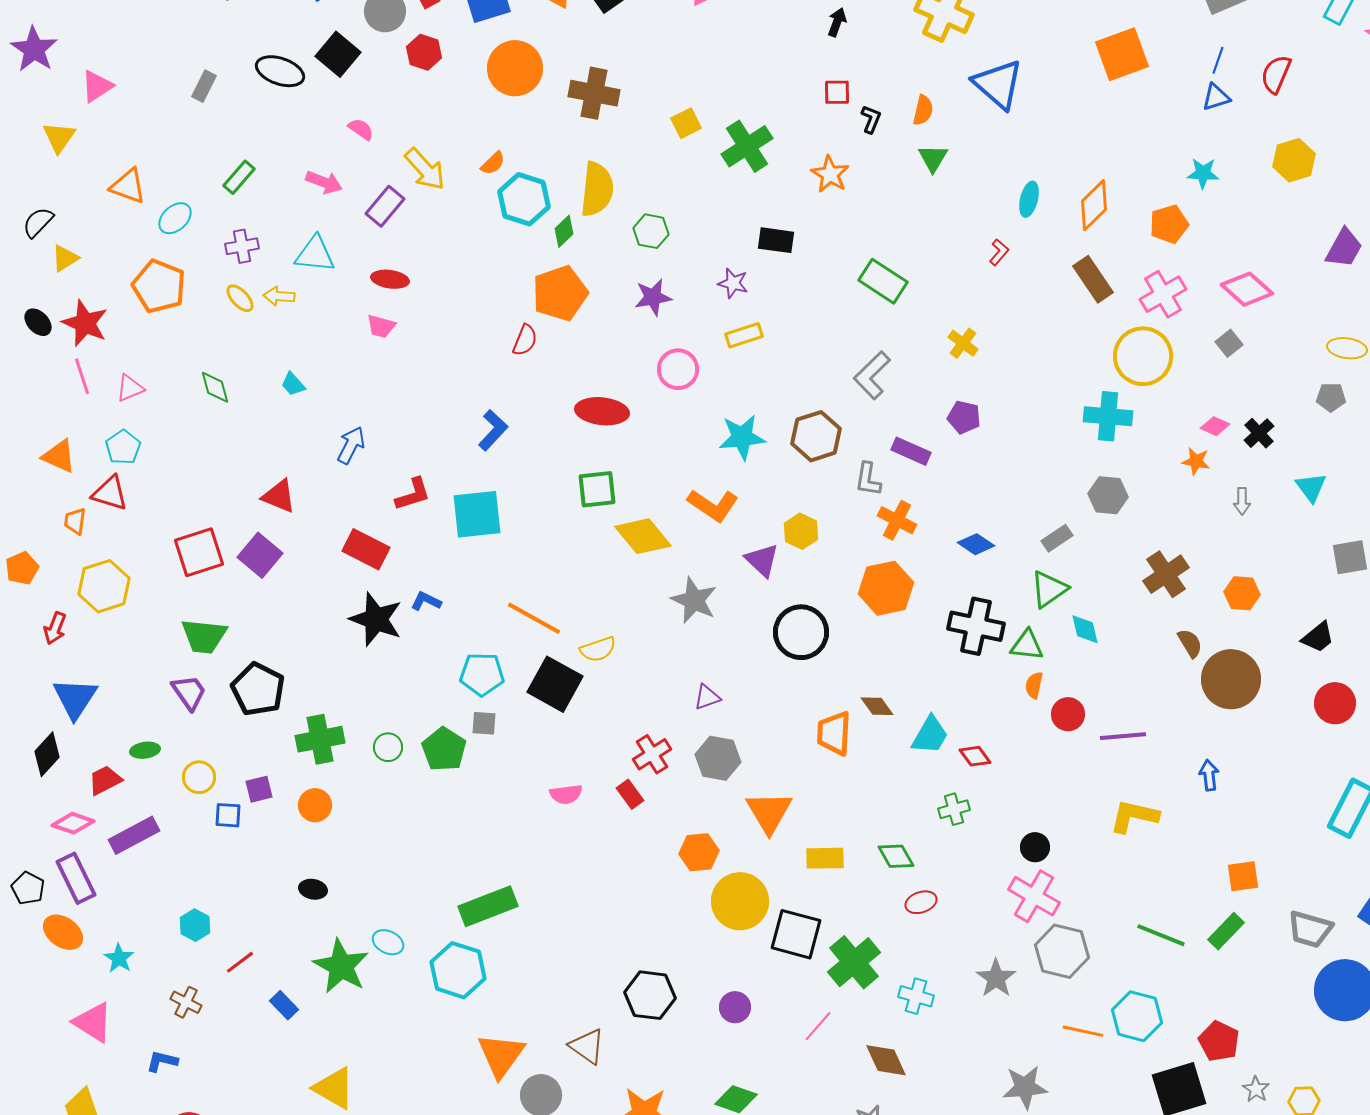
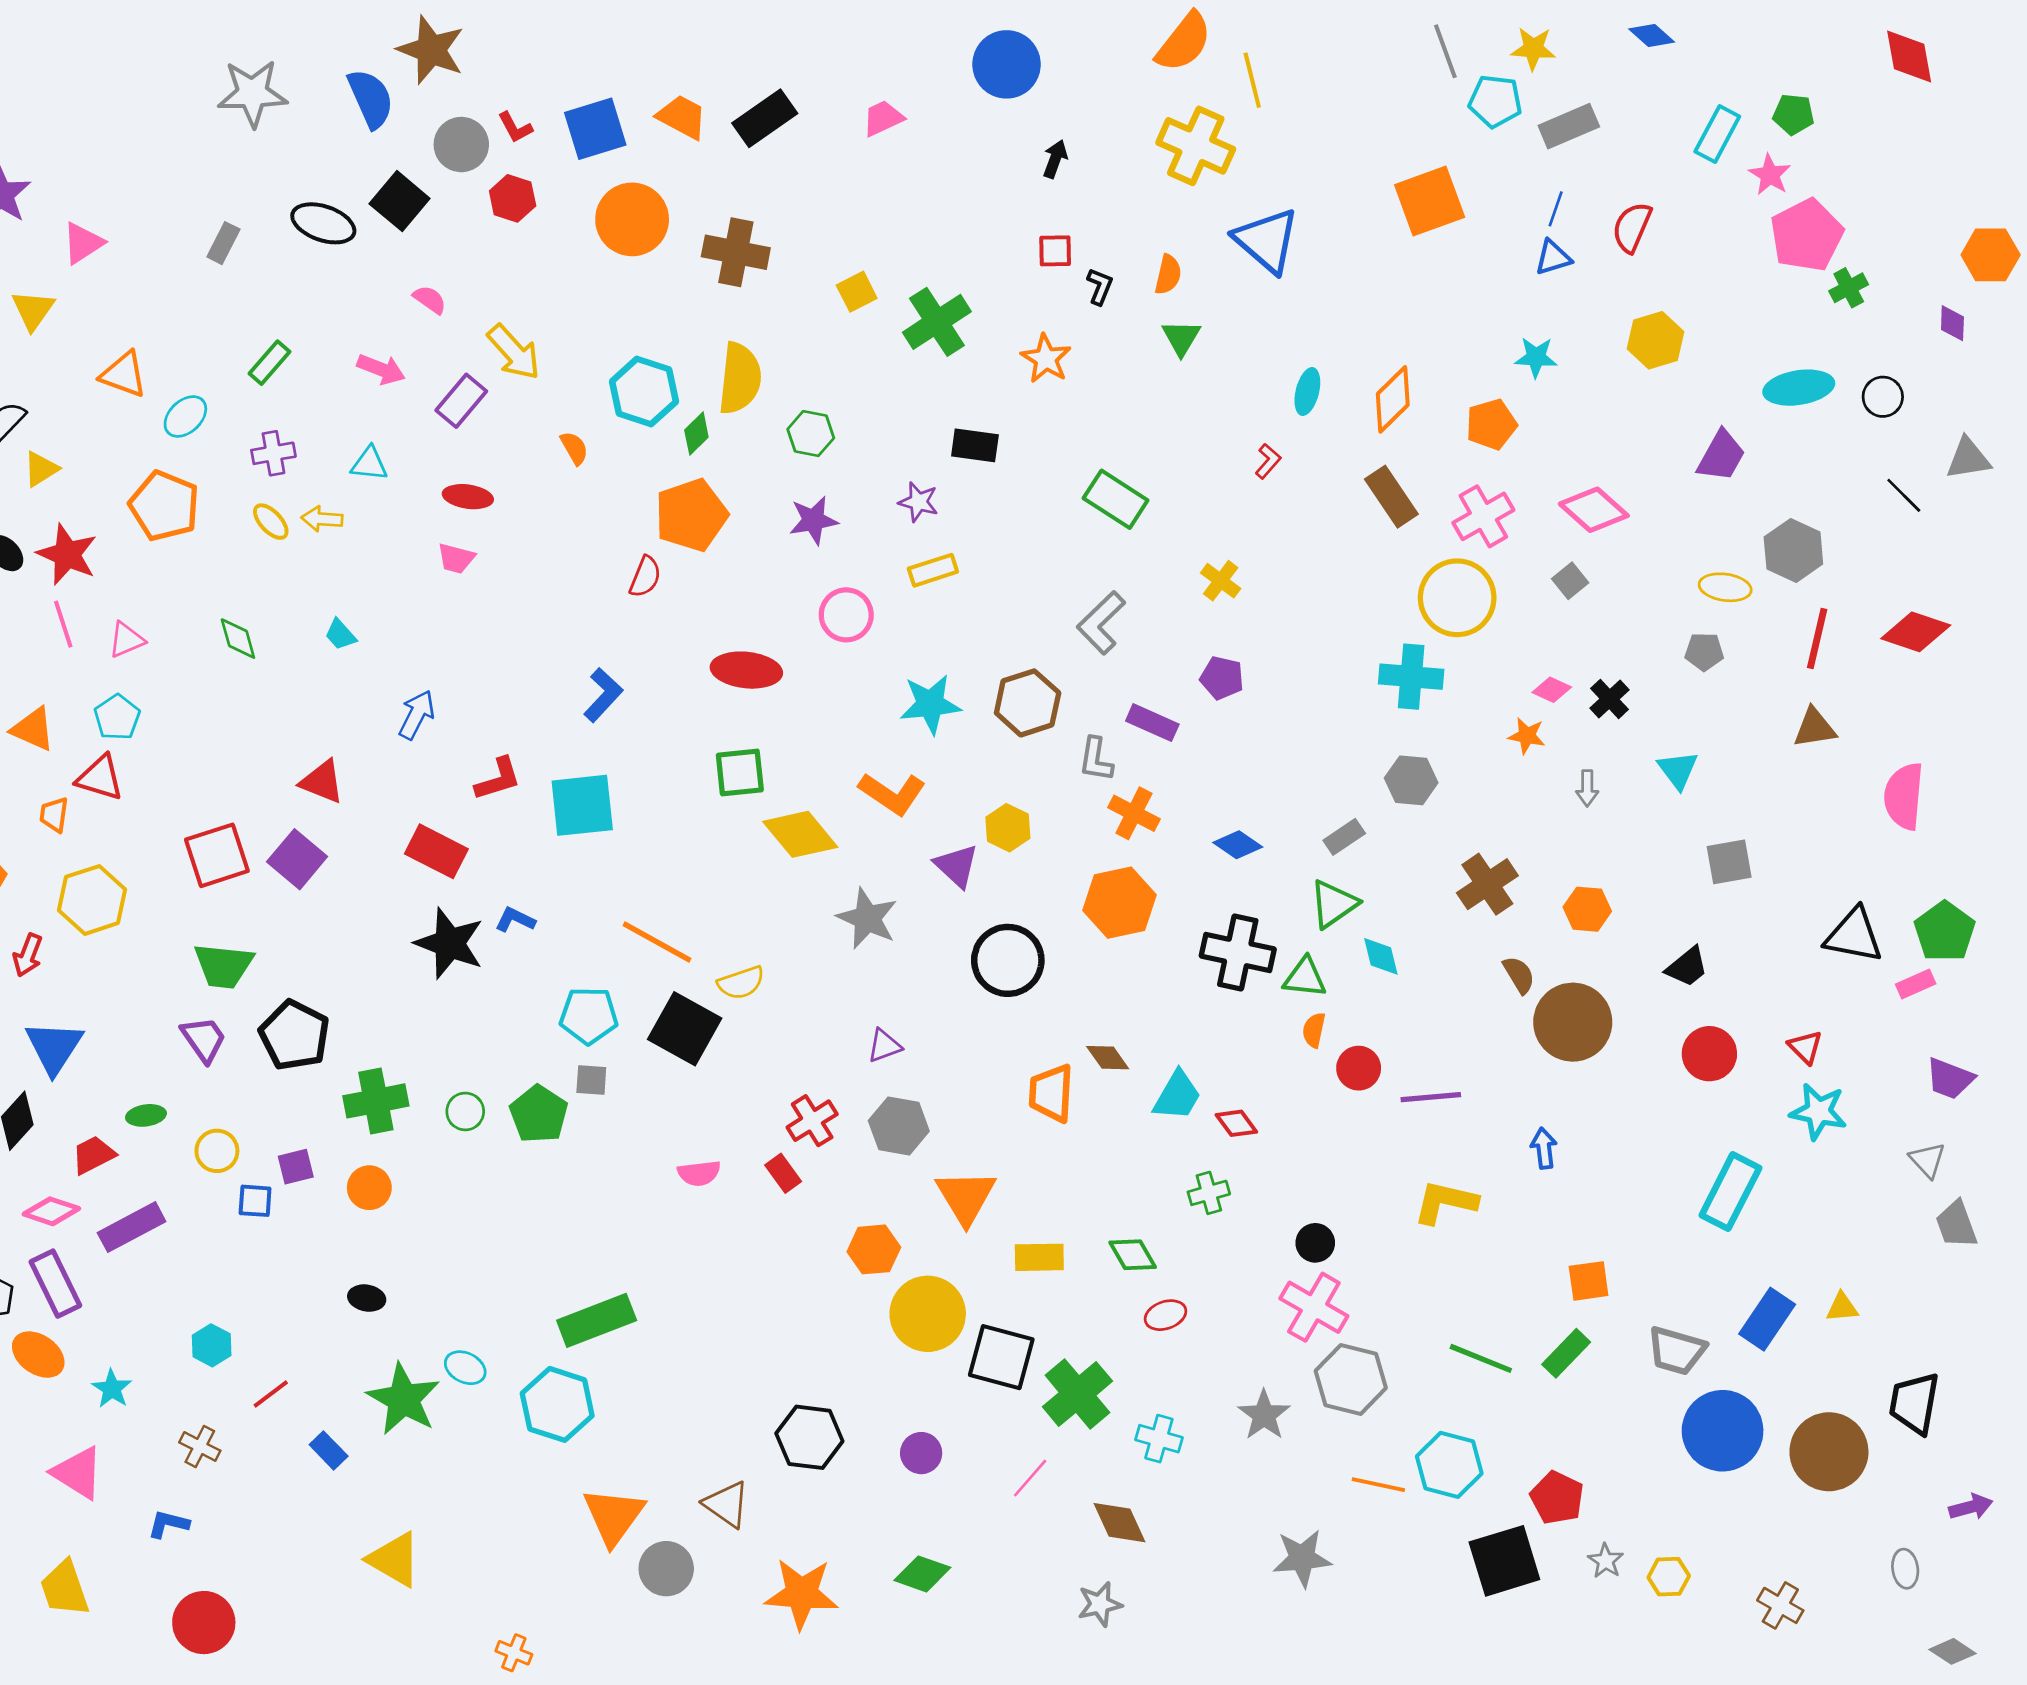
orange semicircle: (493, 163) -> (574, 448), moved, turned -76
cyan triangle: (315, 254) -> (369, 464), size x0.7

